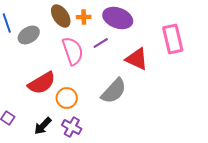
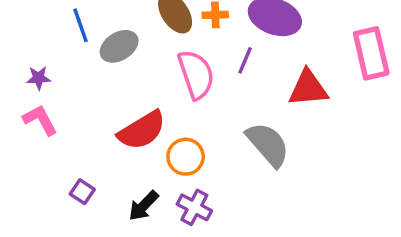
purple line: (101, 43) -> (245, 60), turned -35
red triangle: (137, 59) -> (308, 88), turned -30
gray semicircle: (114, 91) -> (268, 144), turned -84

